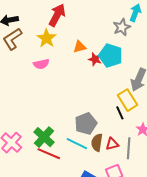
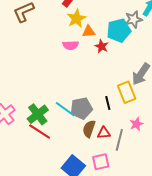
yellow star: (47, 38) -> (76, 19), moved
cyan pentagon: (111, 56) -> (119, 30), moved, turned 30
pink semicircle: (41, 64) -> (71, 45), moved
black line: (120, 113) -> (108, 103), moved
cyan line: (77, 144) -> (65, 109), moved

